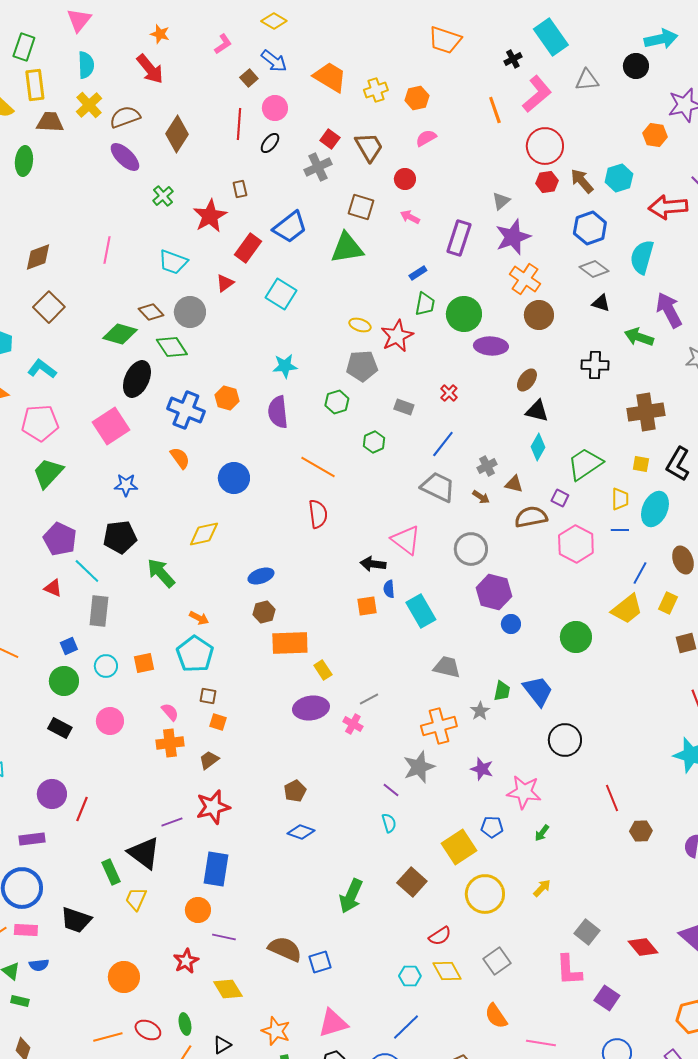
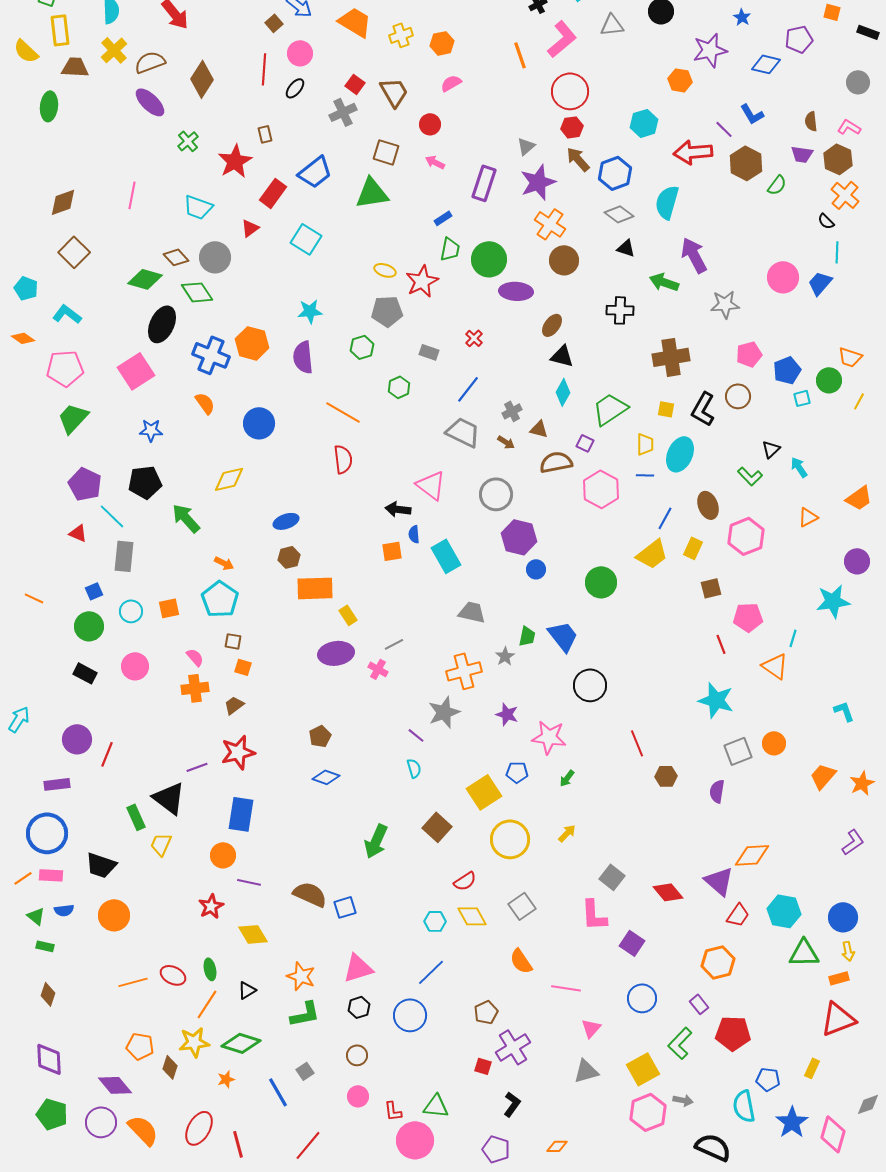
brown arrow: (582, 181) -> (578, 159), moved
orange hexagon: (227, 398) -> (252, 343), size x1.4
orange circle: (124, 977) -> (114, 915), moved

